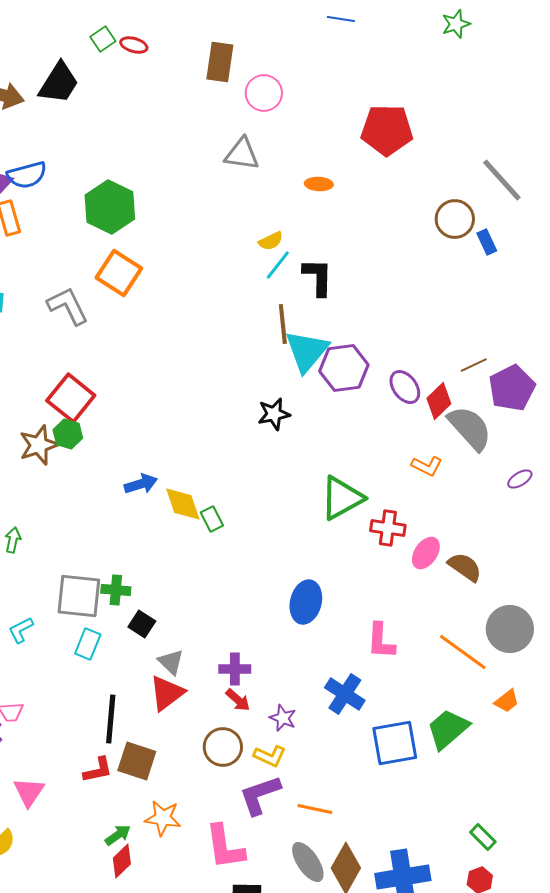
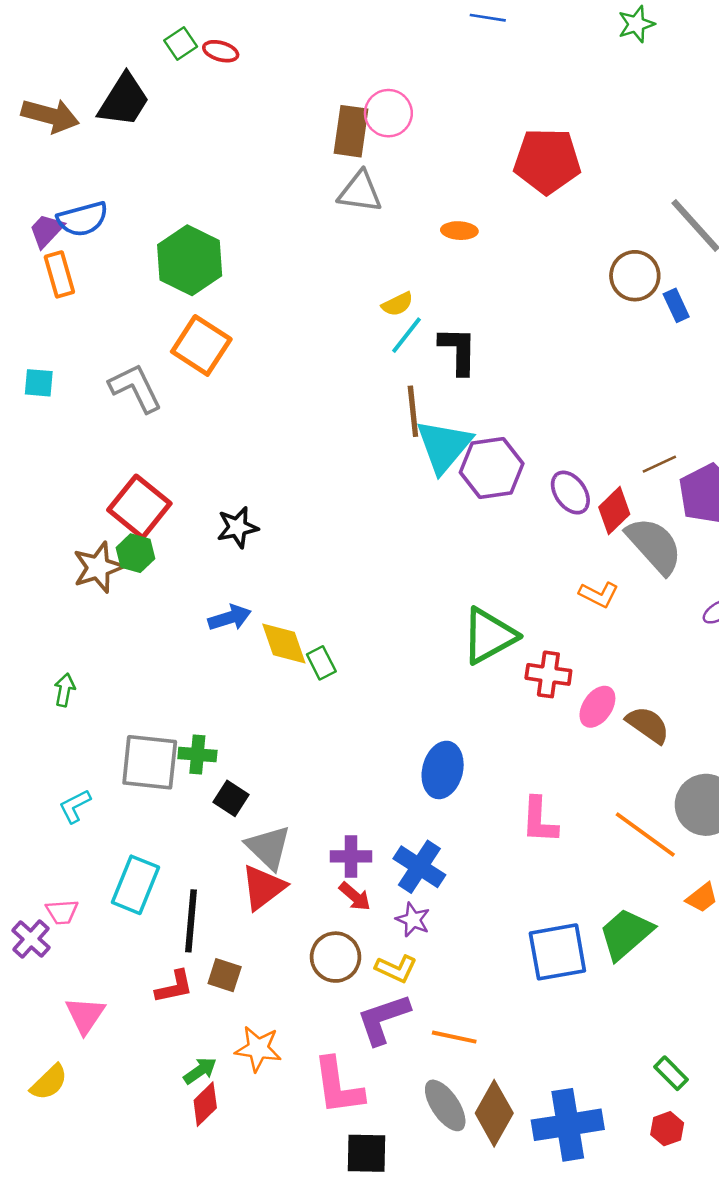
brown rectangle: (220, 62) -> (351, 131), moved
black star: (274, 414) -> (237, 527), moved
cyan rectangle: (88, 644) -> (135, 885), moved, size x1.4
gray triangle: (171, 662) -> (268, 847), size x1.4
blue cross: (345, 694) -> (419, 867), moved
brown square: (137, 761) -> (225, 975), size x0.7

